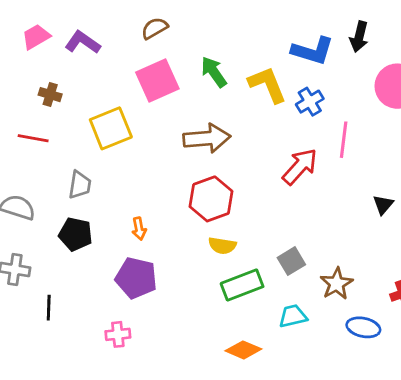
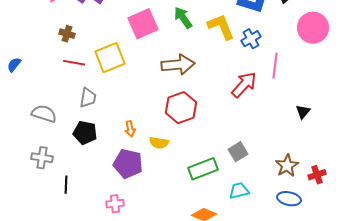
red line: (33, 138) -> (74, 63), moved
yellow semicircle: (222, 246) -> (159, 143), moved
brown star: (337, 284) -> (287, 166), moved

